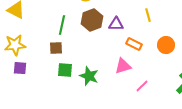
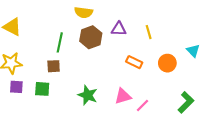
purple triangle: (116, 24) -> (119, 29), moved
pink triangle: (123, 66) -> (123, 96), moved
green square: (65, 70) -> (42, 89), moved

